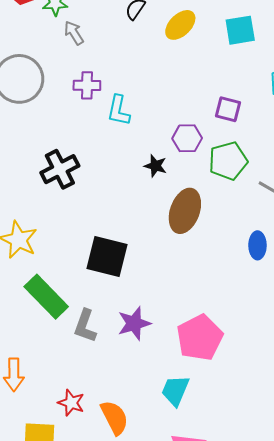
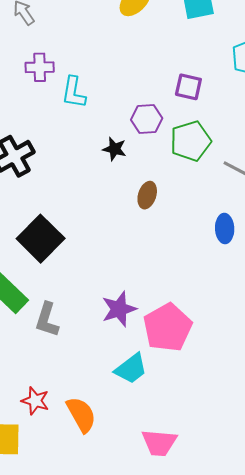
brown ellipse: (185, 211) -> (147, 195), size x0.6
black square: (107, 256) -> (41, 239), moved, turned 33
purple star: (134, 323) -> (119, 309), moved
cyan trapezoid: (175, 391) -> (131, 369), moved, turned -148

